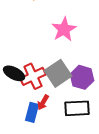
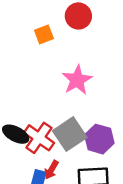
red cross: (33, 76) -> (39, 138), turned -30

